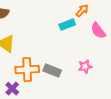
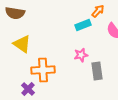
pink star: (85, 67) -> (81, 55), moved
gray rectangle: (52, 71) -> (97, 71), moved, turned 60

